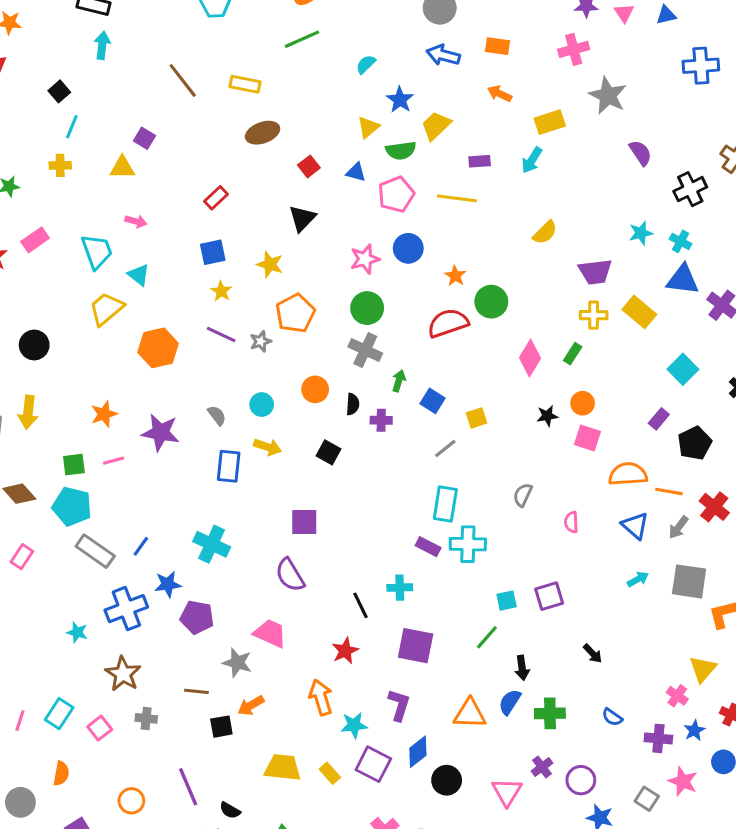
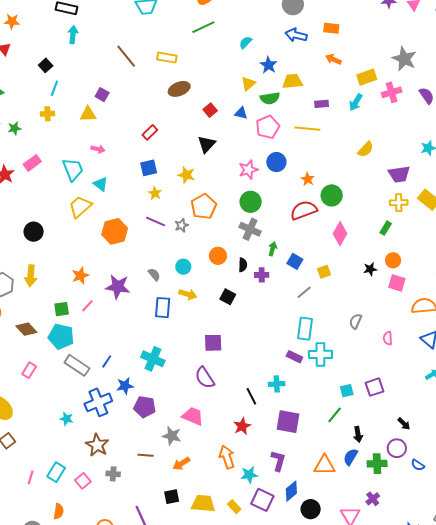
pink cross: (574, 49) -> (392, 92), moved
yellow trapezoid: (436, 126) -> (292, 81), turned 40
pink diamond: (530, 358) -> (340, 234), moved
pink line: (114, 461) -> (87, 306), turned -32
black square: (221, 727) -> (172, 497), moved
purple circle: (581, 780) -> (397, 448), moved

